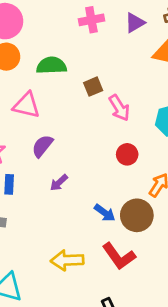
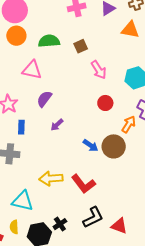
brown square: (93, 87) -> (81, 46), moved
red L-shape: (119, 256) -> (83, 184), moved
yellow arrow: (67, 260) -> (51, 178), moved

